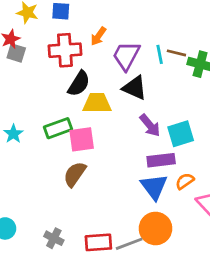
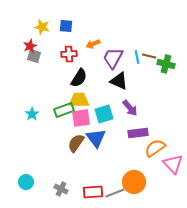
orange arrow: (98, 36) -> (93, 44), turned 32
red cross: (65, 50) -> (69, 54), size x0.7
yellow trapezoid: (97, 103) -> (79, 100), moved
cyan square: (181, 134) -> (104, 114), moved
orange semicircle: (185, 181) -> (155, 148), size x1.5
blue triangle: (154, 187) -> (96, 138), moved

